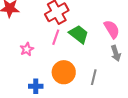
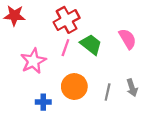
pink star: (27, 49) -> (33, 61), size x1.6
gray arrow: (116, 53) -> (132, 88), moved

